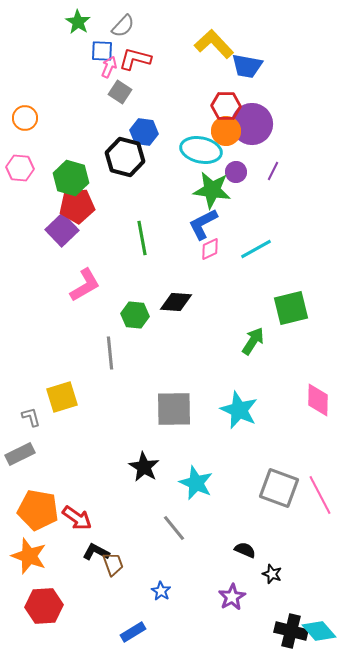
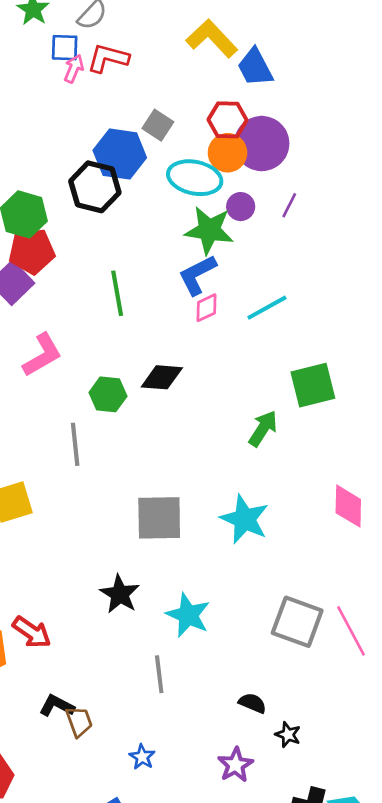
blue trapezoid: (247, 66) -> (255, 67), turned 52
gray square: (120, 92) -> (158, 125), moved
blue hexagon: (144, 132) -> (120, 154), size x1.4
red arrow: (77, 518) -> (32, 632), moved
gray line: (174, 528) -> (159, 674), turned 32

